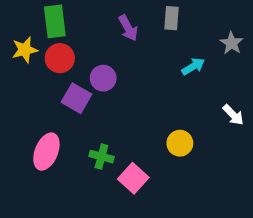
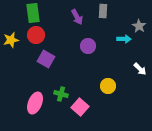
yellow star: (25, 50) -> (11, 40), moved
cyan arrow: (193, 66) -> (124, 39), moved, turned 32
purple circle: (103, 78) -> (88, 46), moved
pink ellipse: (46, 152) -> (35, 103), moved

